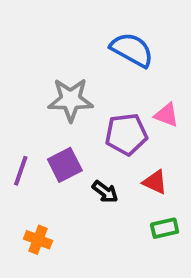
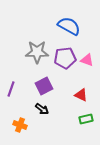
purple pentagon: (126, 134) -> (65, 58), moved
purple square: (65, 165) -> (44, 86), moved
black arrow: (105, 192) -> (42, 109), moved

